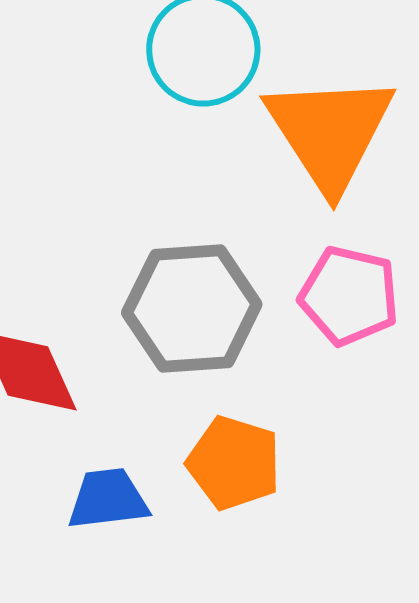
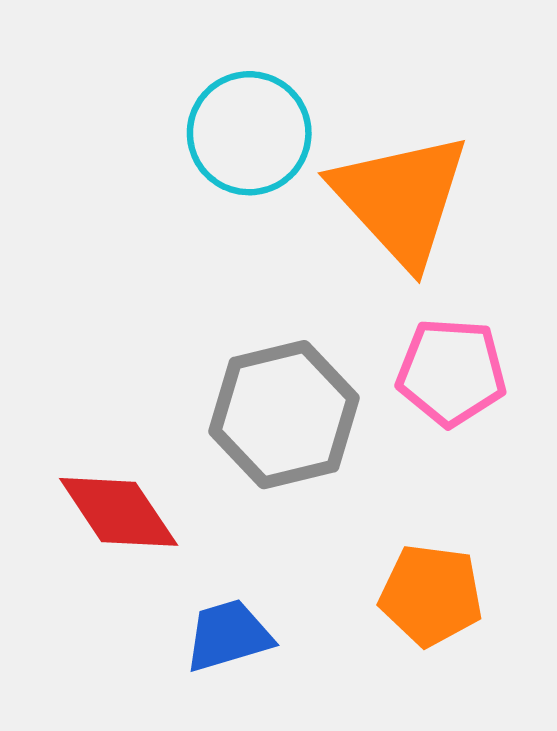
orange pentagon: (234, 463) -> (431, 595), moved

